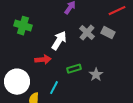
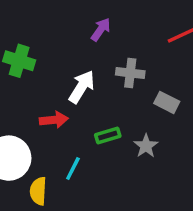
gray cross: (87, 33) -> (130, 73), turned -35
gray rectangle: (108, 33) -> (167, 102), moved

